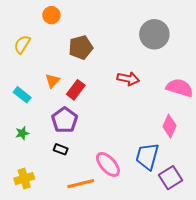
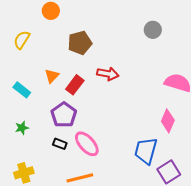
gray circle: (154, 34) -> (153, 30), size x0.6
red arrow: (128, 79) -> (108, 74), moved
pink ellipse: (108, 164) -> (87, 144), moved

